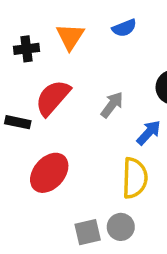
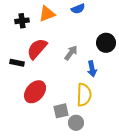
orange triangle: (70, 37) -> (47, 14), turned 36
blue arrow: (149, 133) -> (92, 69), turned 126
gray square: (88, 232) -> (61, 111), moved

